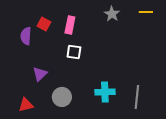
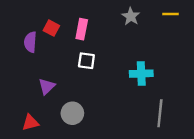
cyan cross: (105, 92) -> (141, 74), moved

